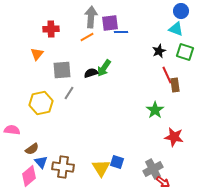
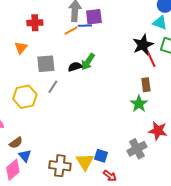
blue line: (121, 32) -> (85, 26), moved
black star: (159, 51) -> (143, 45), size x1.5
red line: (167, 75) -> (151, 59), moved
brown rectangle: (175, 85) -> (146, 85), moved
brown cross: (63, 167) -> (60, 166), moved
gray cross: (153, 169) -> (137, 149), moved
red arrow: (163, 182) -> (110, 176), moved

